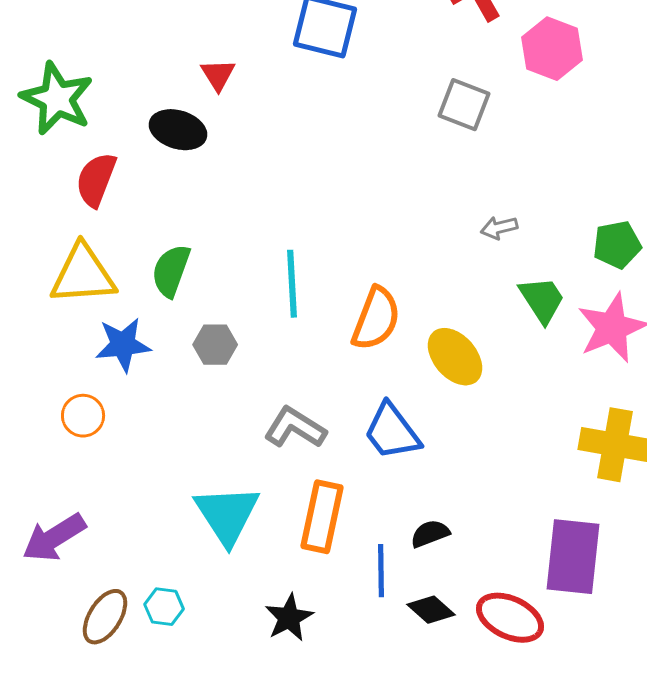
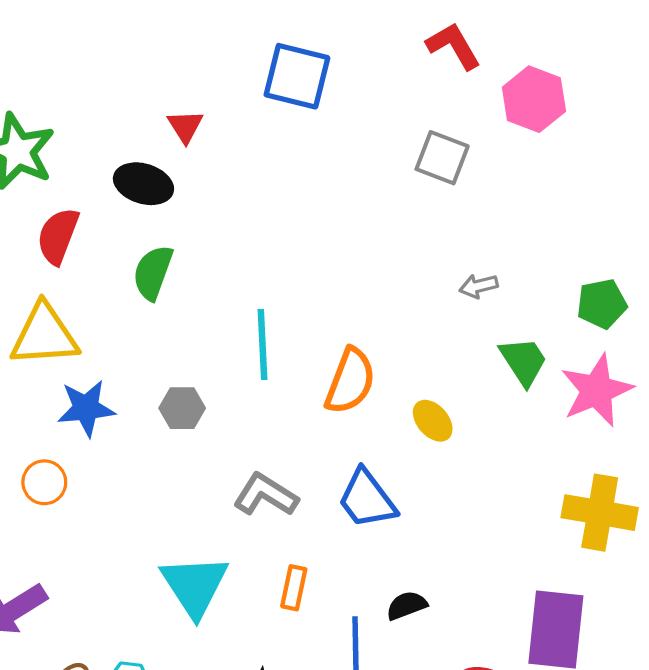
green semicircle: (171, 271) -> (153, 272), moved
yellow ellipse: (455, 357) -> (433, 421), size x0.7
orange rectangle: (322, 517) -> (294, 588), size x0.6

